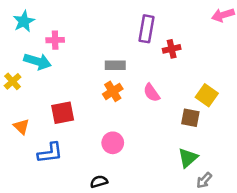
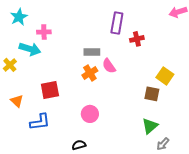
pink semicircle: (152, 93) -> (109, 66), moved

